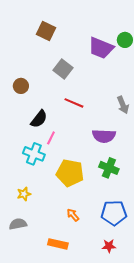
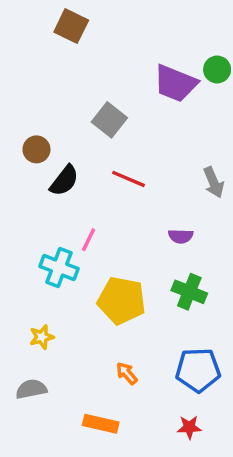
brown square: (46, 31) -> (71, 26), moved
black semicircle: (39, 119) -> (64, 181), moved
purple semicircle: (104, 136) -> (181, 236), size x0.6

